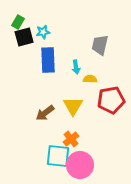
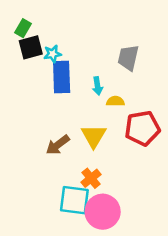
cyan star: (43, 32) -> (53, 54), moved

